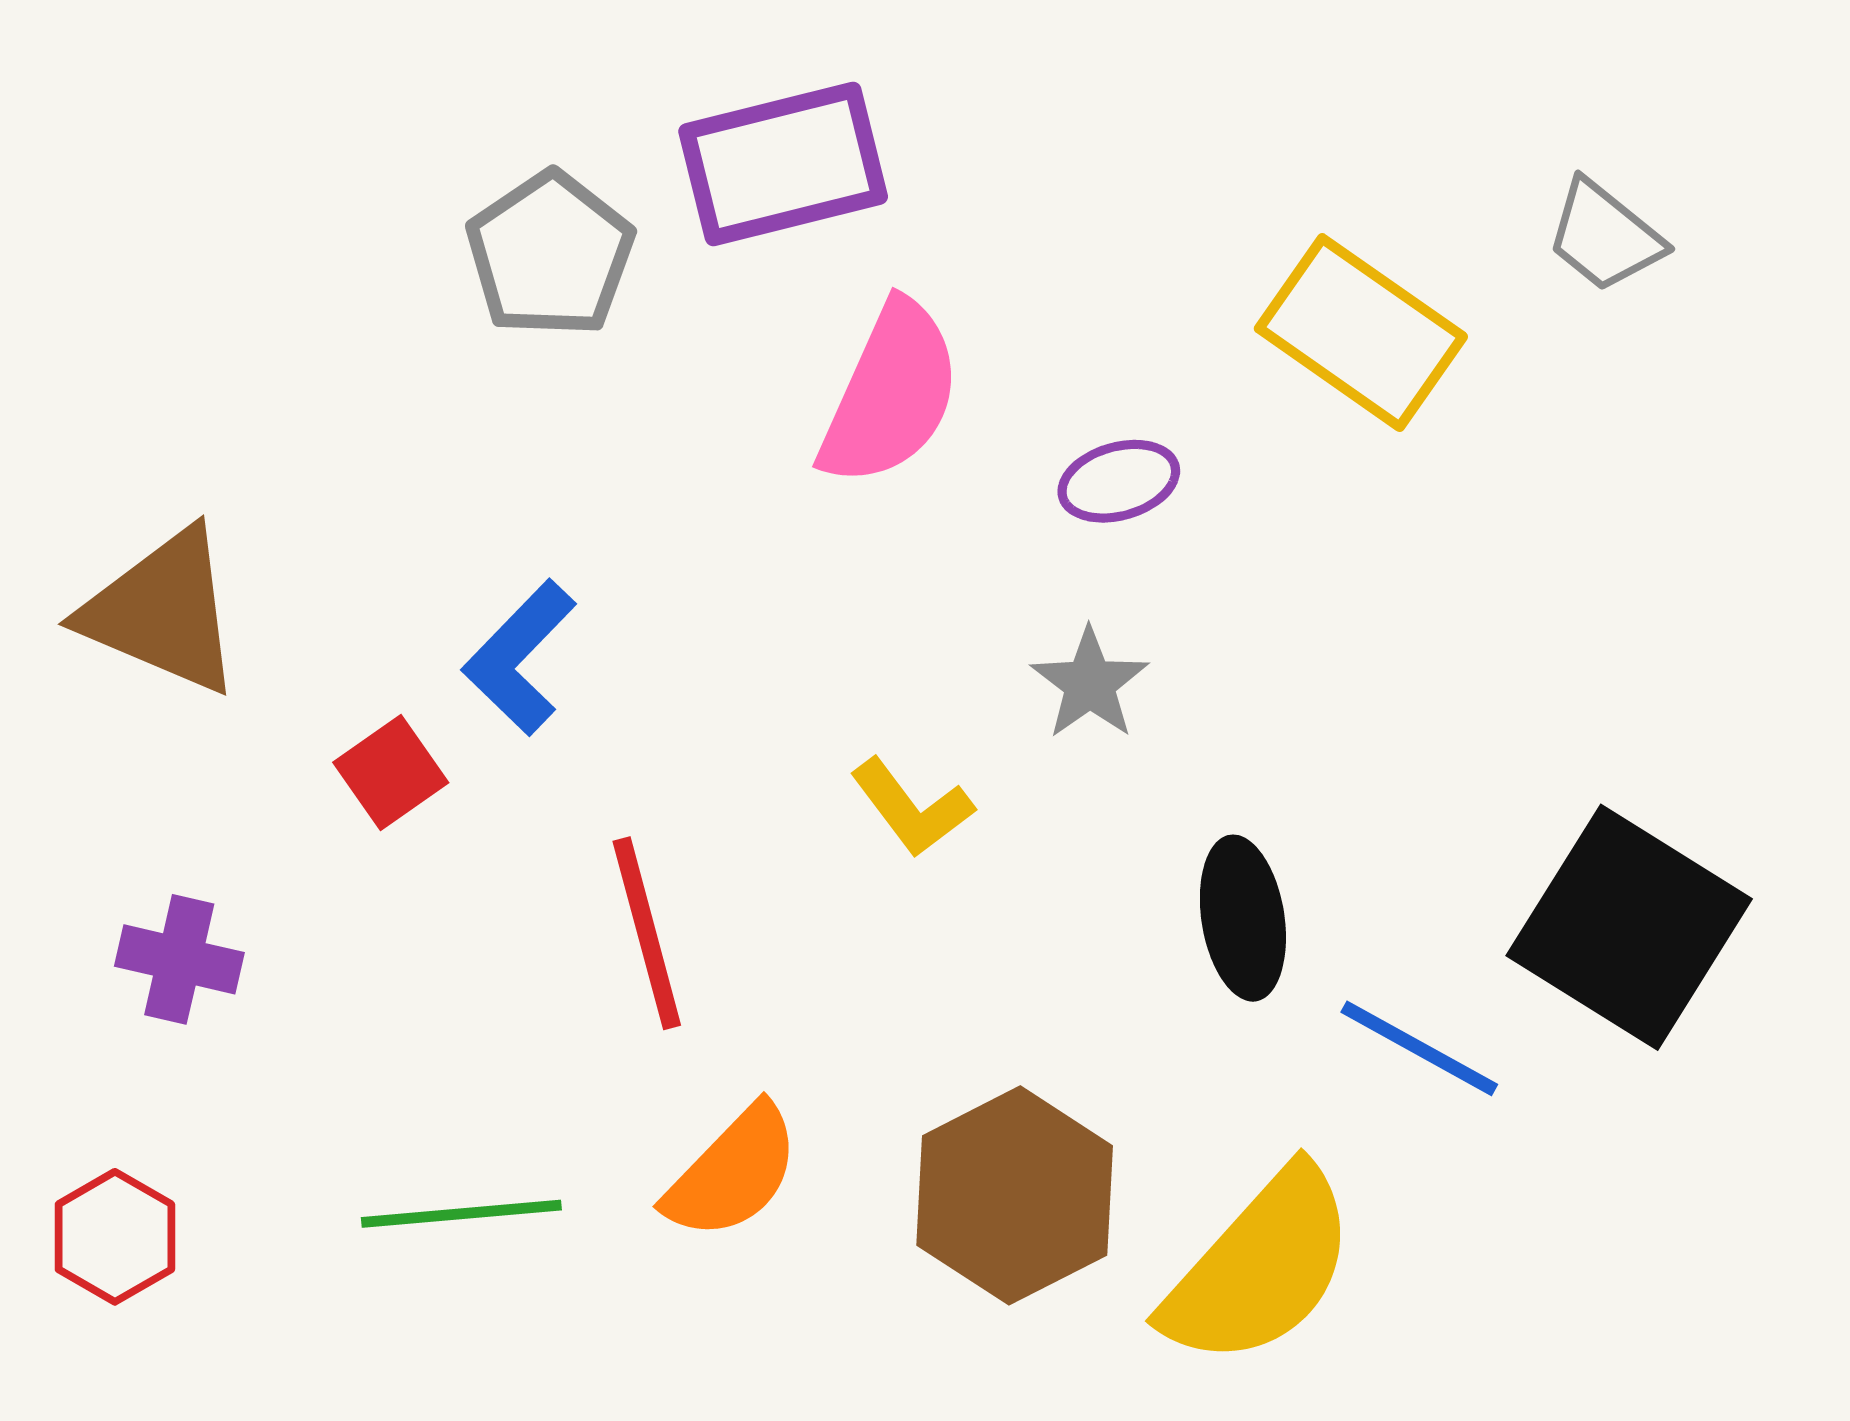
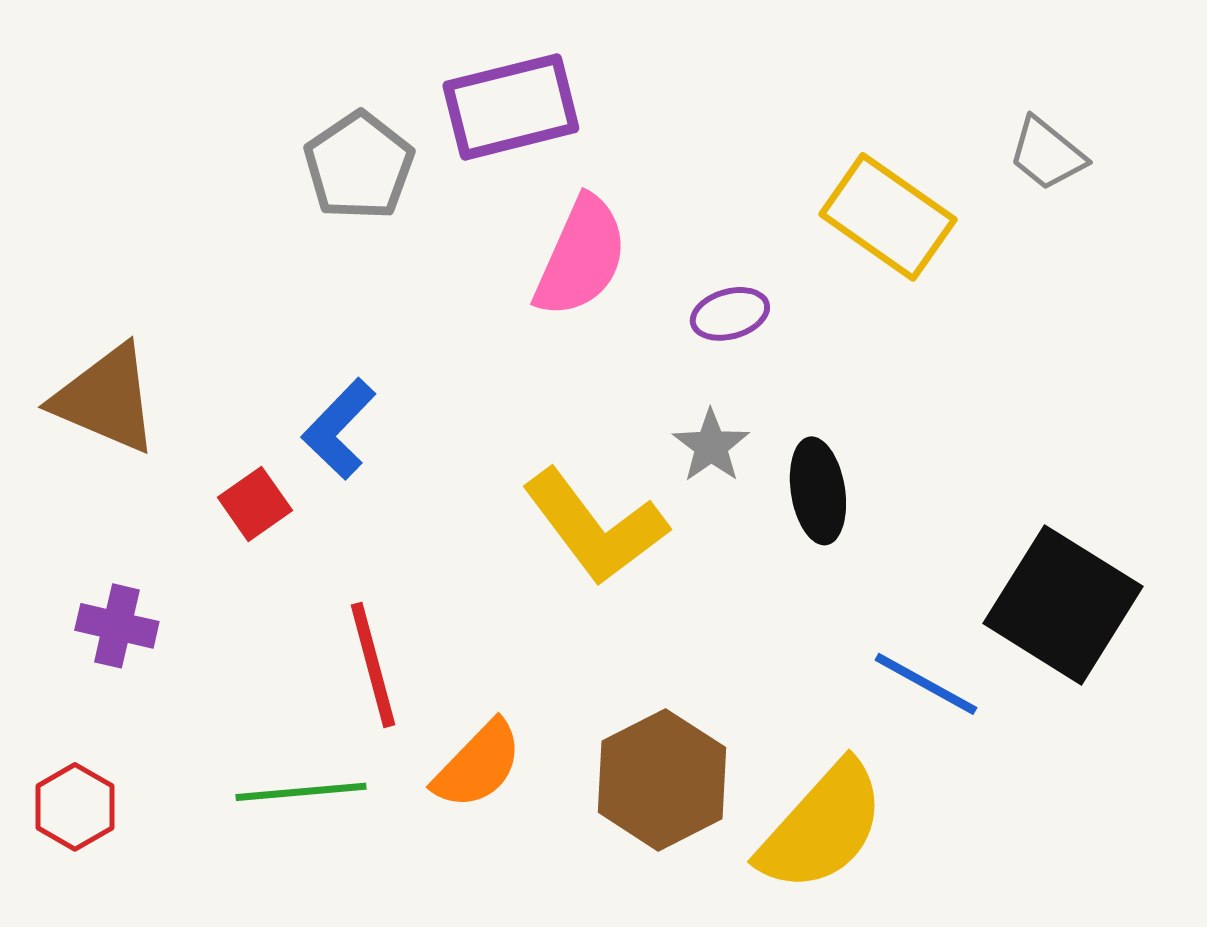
yellow L-shape: (912, 808) -> (595, 527), size x1.8
black ellipse: (1243, 918) -> (818, 491), moved
red line: (647, 933) -> (373, 665), moved

